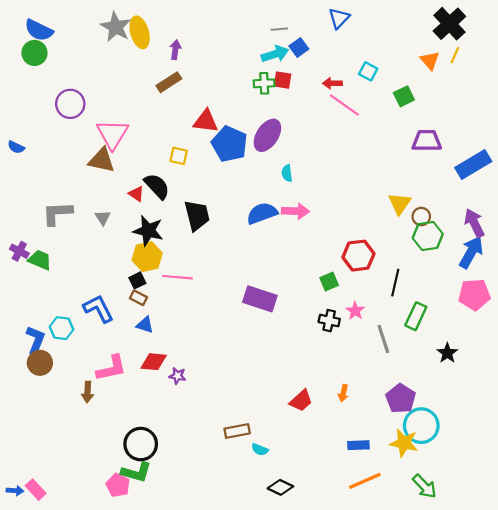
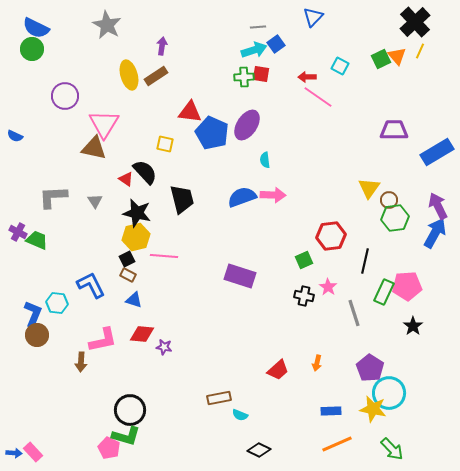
yellow ellipse: (140, 32) -> (129, 75), moved
green square: (404, 96) -> (381, 59), moved
pink pentagon: (474, 295) -> (407, 286), moved

